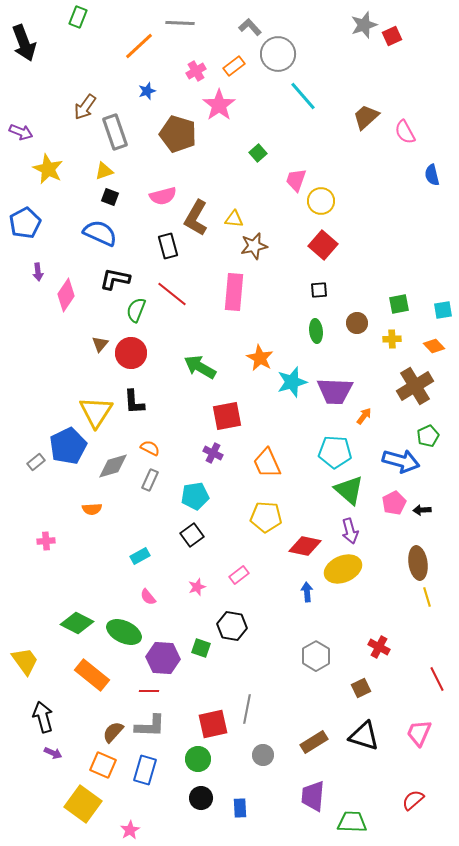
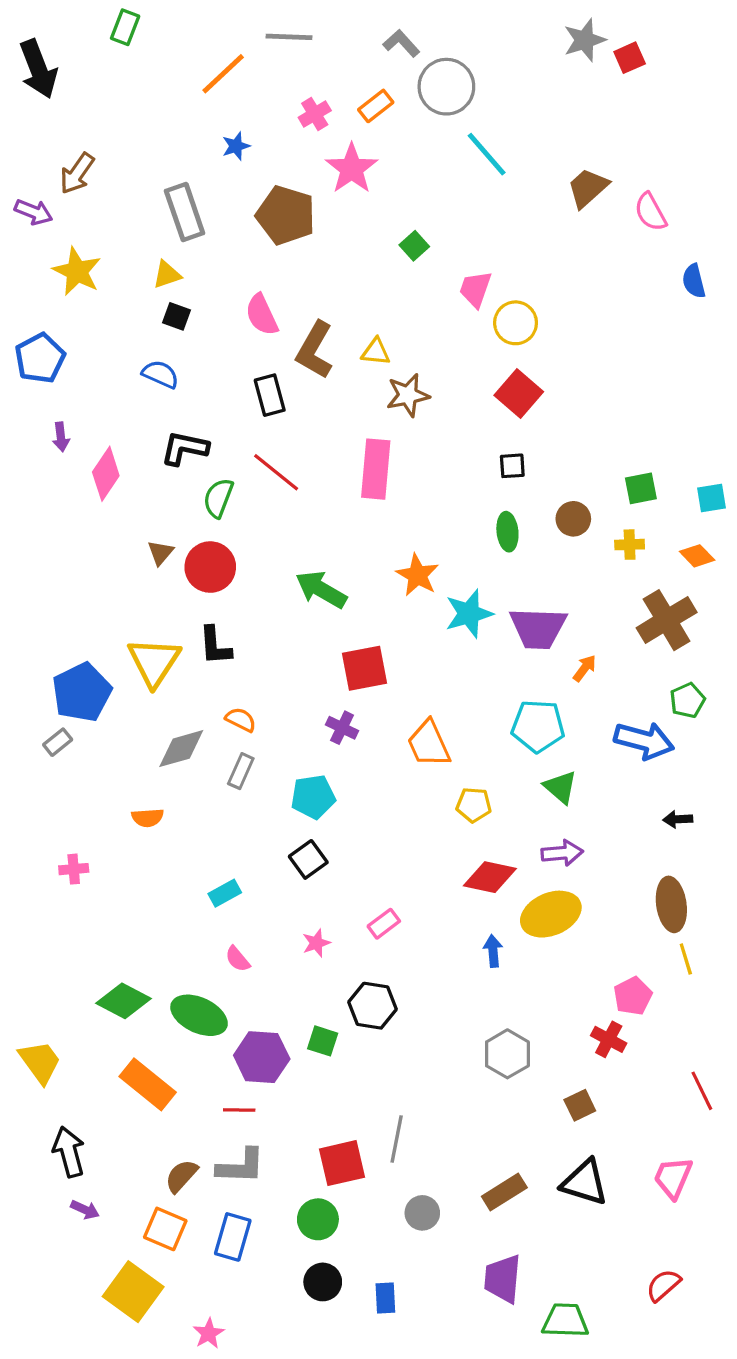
brown arrow: (85, 107) -> (77, 173), moved
pink semicircle: (163, 196) -> (262, 315), turned 80
blue semicircle: (100, 233) -> (160, 374), size x0.7
blue pentagon: (68, 446) -> (82, 692), moved
green triangle: (349, 490) -> (560, 787), size x0.7
pink pentagon: (394, 503) -> (633, 996), moved
yellow pentagon: (266, 517) -> (474, 805), moved, size x0.7
purple arrow: (350, 531) -> (562, 853), turned -80

